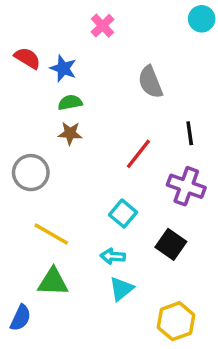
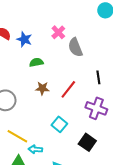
pink cross: (103, 26) -> (58, 32), moved
green semicircle: (70, 103) -> (36, 62), moved
brown star: (70, 133) -> (42, 88), moved
cyan arrow: (113, 256) -> (35, 149), moved

